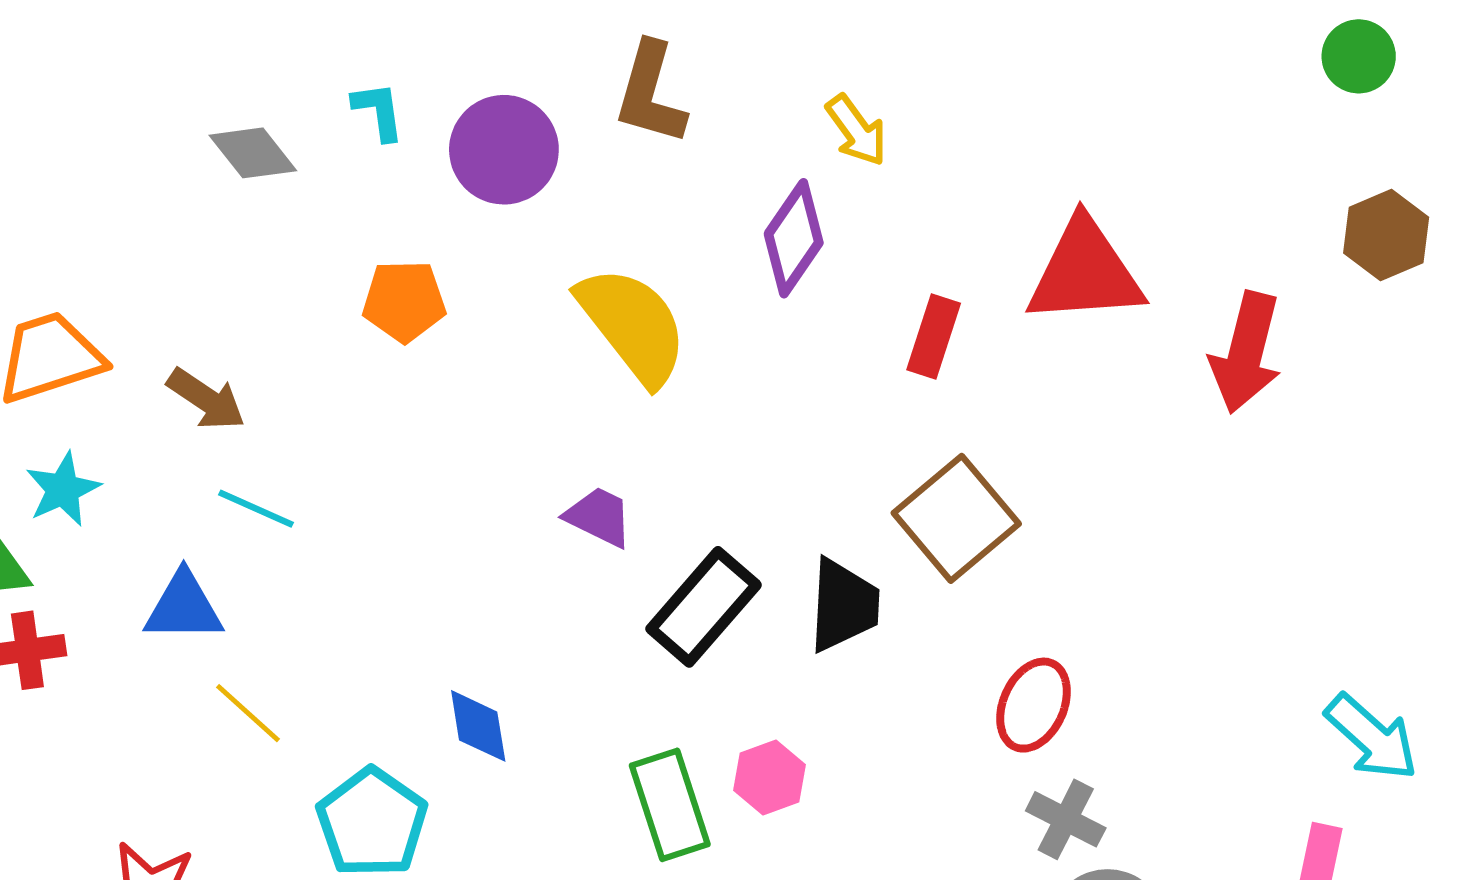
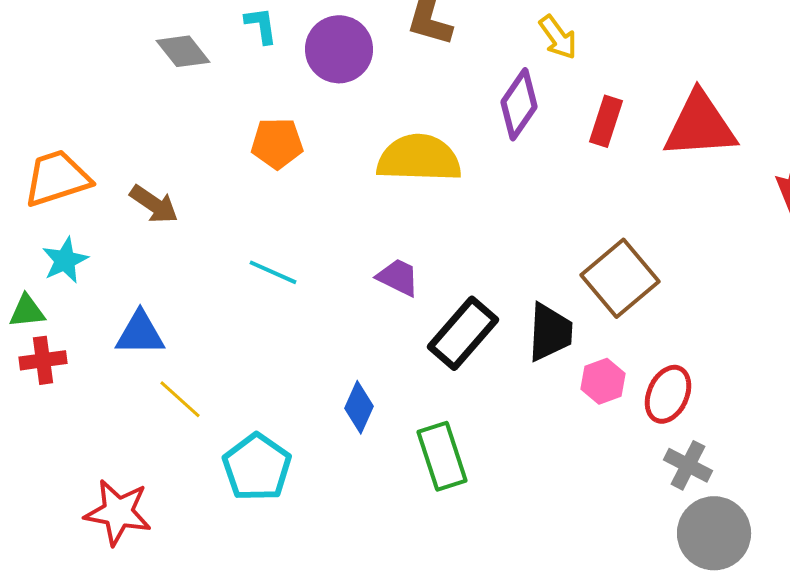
yellow semicircle: (633, 325) -> (419, 158), turned -50
red rectangle: (934, 336) -> (606, 121), moved
cyan line: (256, 509) -> (273, 272), moved
blue diamond: (478, 726) -> (359, 407), moved, turned 33
pink hexagon: (770, 777) -> (603, 381), moved

